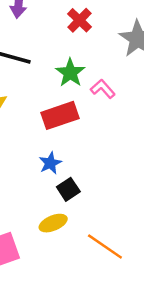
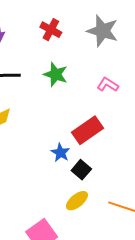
pink L-shape: (103, 89) -> (108, 85), moved
red rectangle: (60, 115) -> (87, 130), moved

